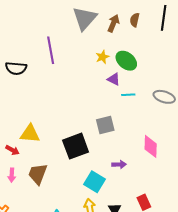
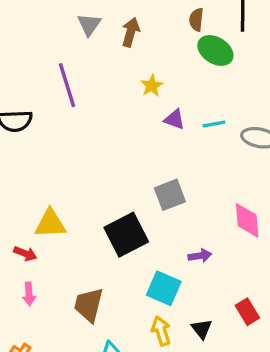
gray triangle: (85, 18) -> (89, 24), moved, size x0.6
brown arrow: (113, 23) -> (131, 32), moved
green ellipse: (126, 61) -> (215, 50), moved
cyan line: (128, 95) -> (214, 124), moved
brown trapezoid: (38, 174) -> (89, 305), moved

